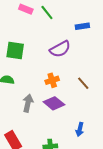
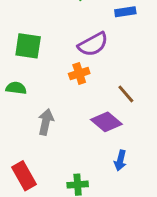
orange cross: (52, 80) -> (79, 73), moved
purple diamond: (54, 103) -> (106, 122), moved

